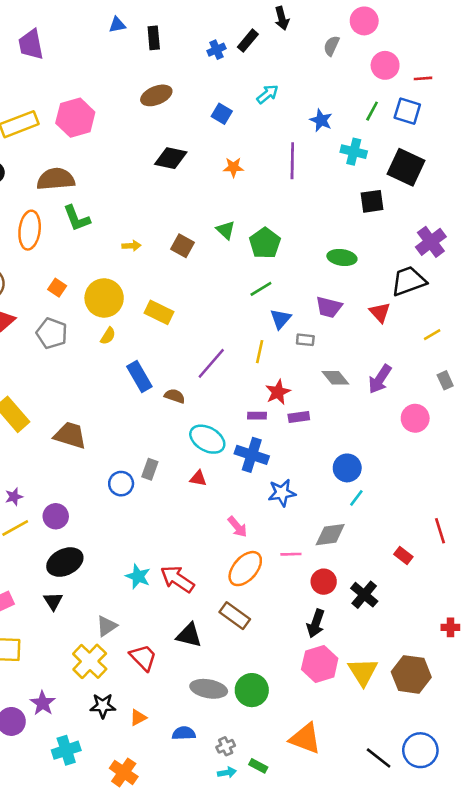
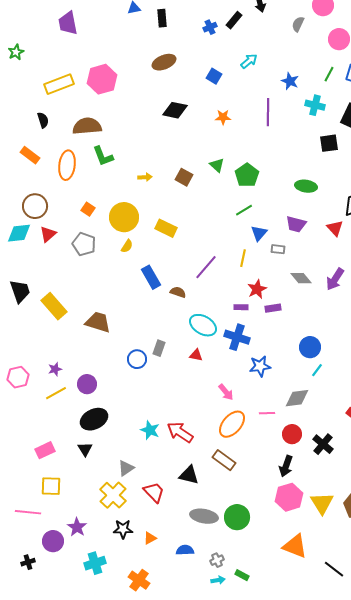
orange triangle: (305, 738) -> (295, 546), moved

